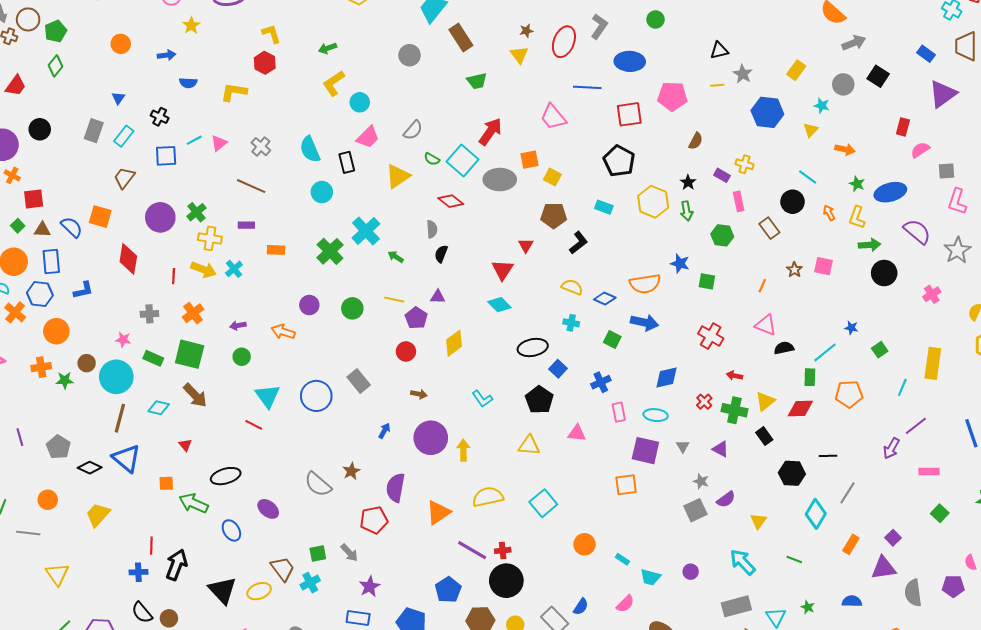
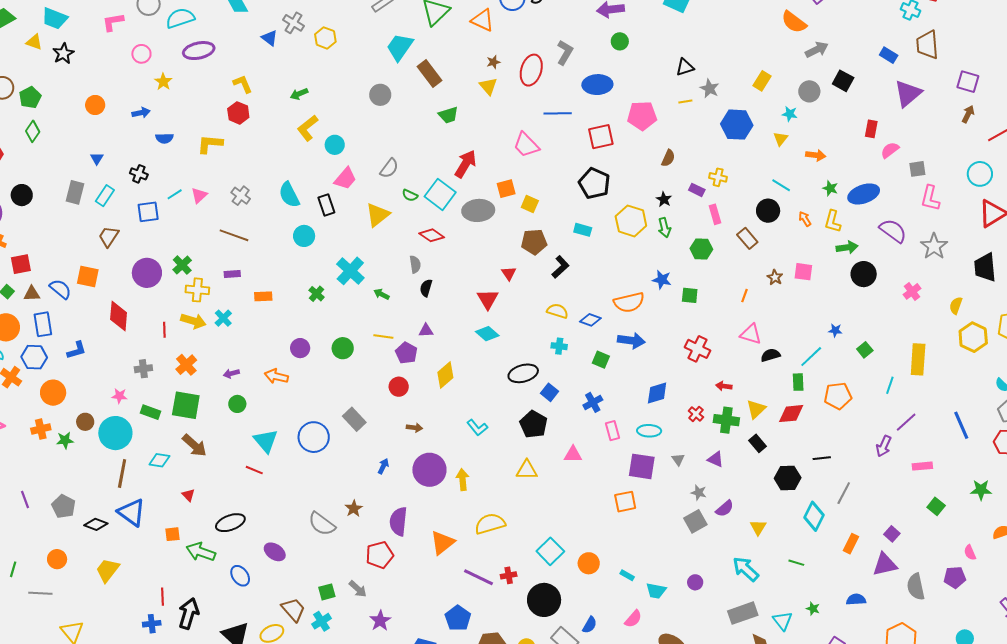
green cross: (330, 251) -> (317, 294), size x0.6
cyan square: (543, 503) -> (550, 551), moved
black circle: (506, 581) -> (544, 600), moved

